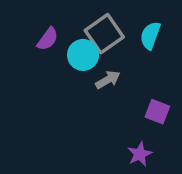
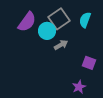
purple semicircle: (48, 39) -> (27, 22), size x1.5

